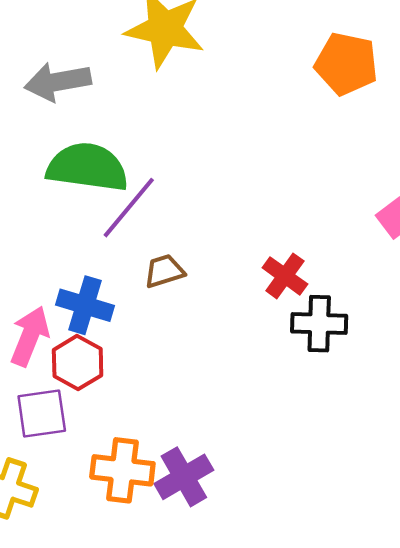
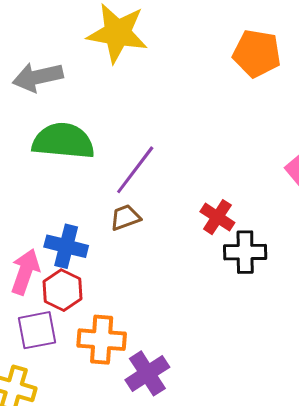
purple line: (129, 208) -> (135, 170), moved
orange cross: (122, 470) -> (102, 340), moved

